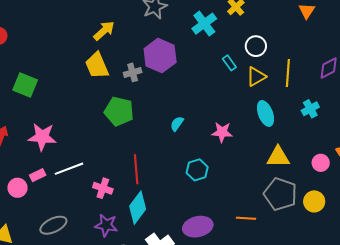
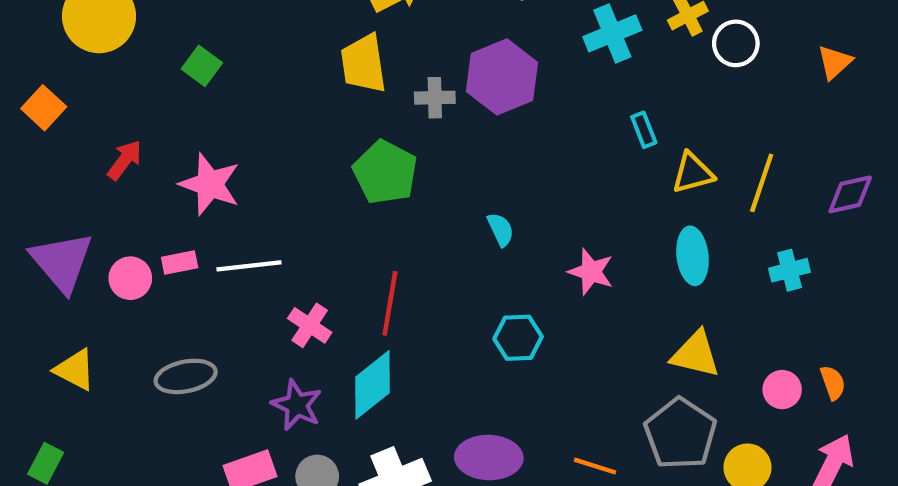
white circle: (256, 46) -> (736, 43), moved
green square: (25, 85) -> (202, 66), size x0.7
cyan semicircle: (177, 124) -> (501, 229), turned 105

